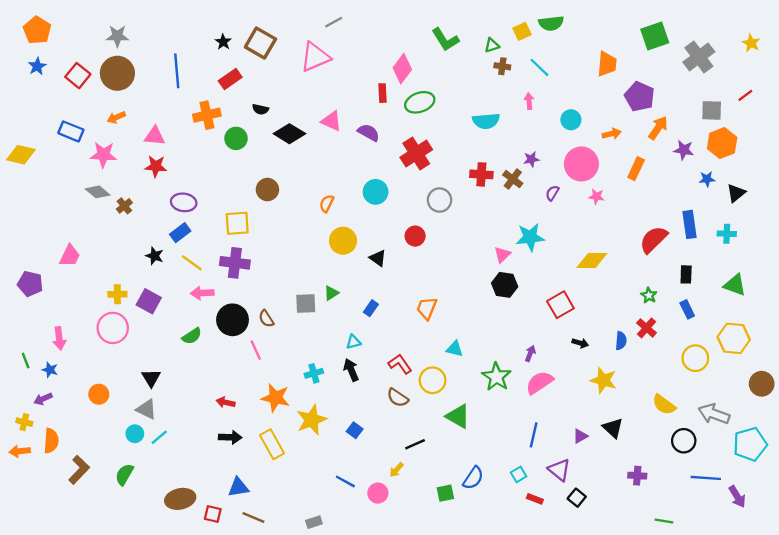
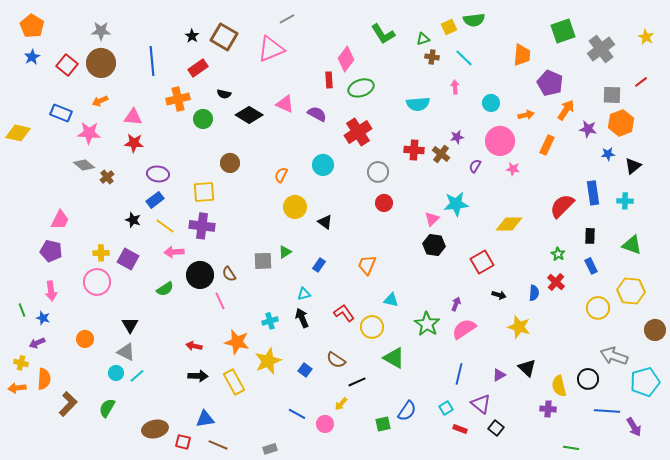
red circle: (415, 236) -> (384, 203), moved
purple pentagon: (30, 284) -> (51, 251), moved
brown semicircle: (398, 398) -> (336, 360), moved
yellow semicircle: (664, 405) -> (559, 386), moved, turned 40

